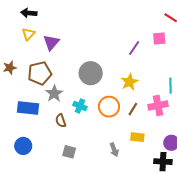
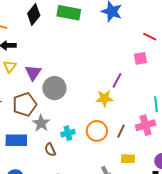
purple line: (134, 48) -> (117, 80), moved
gray circle: (91, 73) -> (54, 88), moved
yellow star: (129, 82) -> (104, 98), moved, turned 30
cyan cross: (80, 106) -> (68, 133), turned -32

